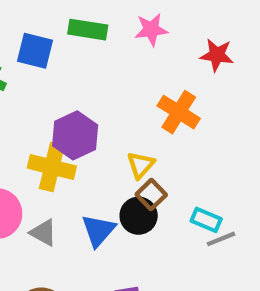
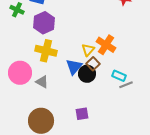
orange cross: (179, 112) -> (106, 45), moved
purple hexagon: (75, 135) -> (44, 23), moved
blue triangle: (98, 230) -> (74, 67), moved

